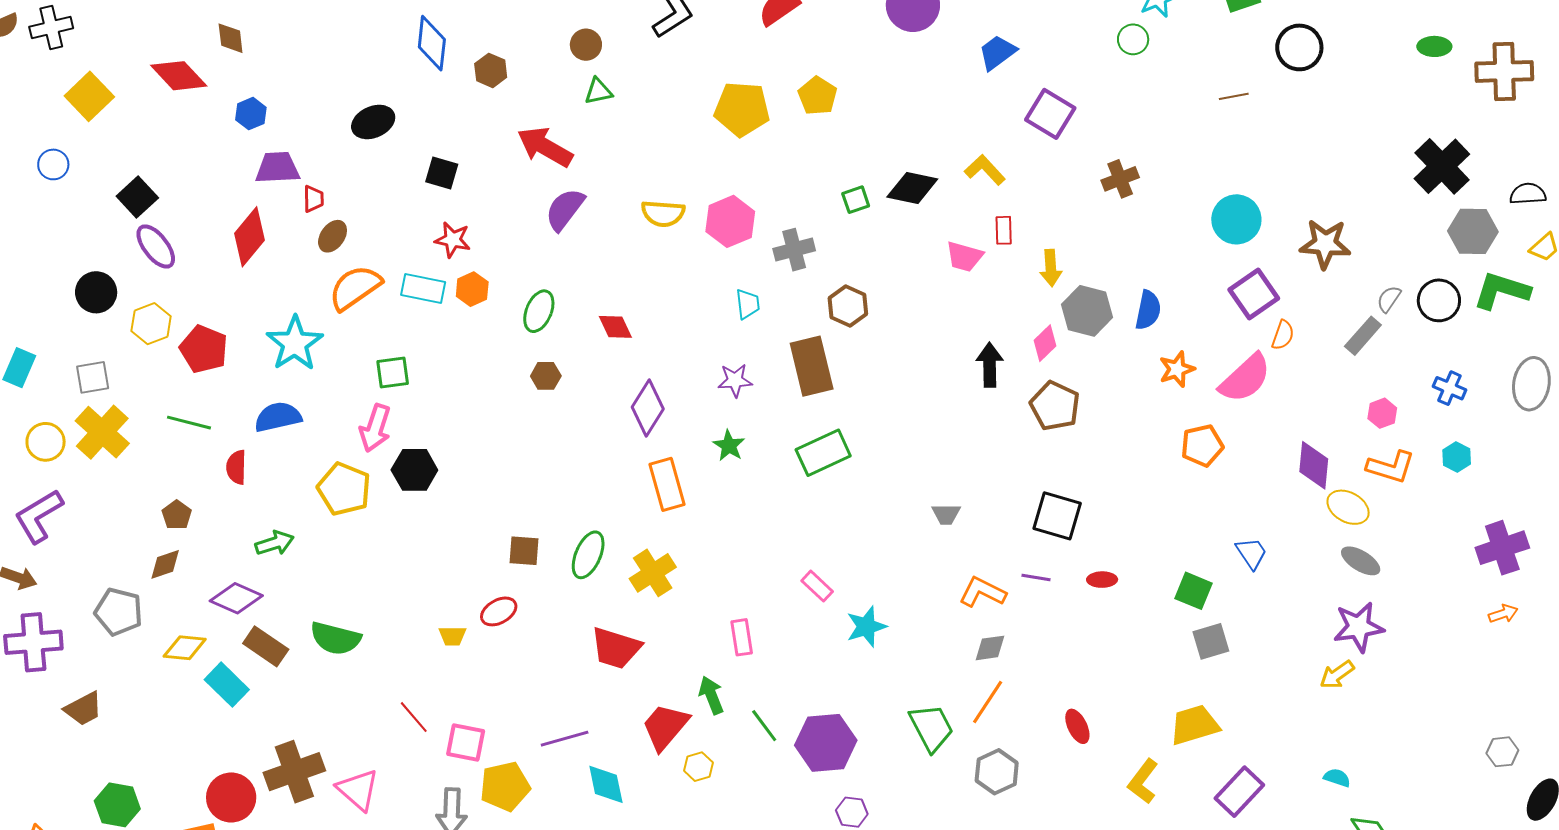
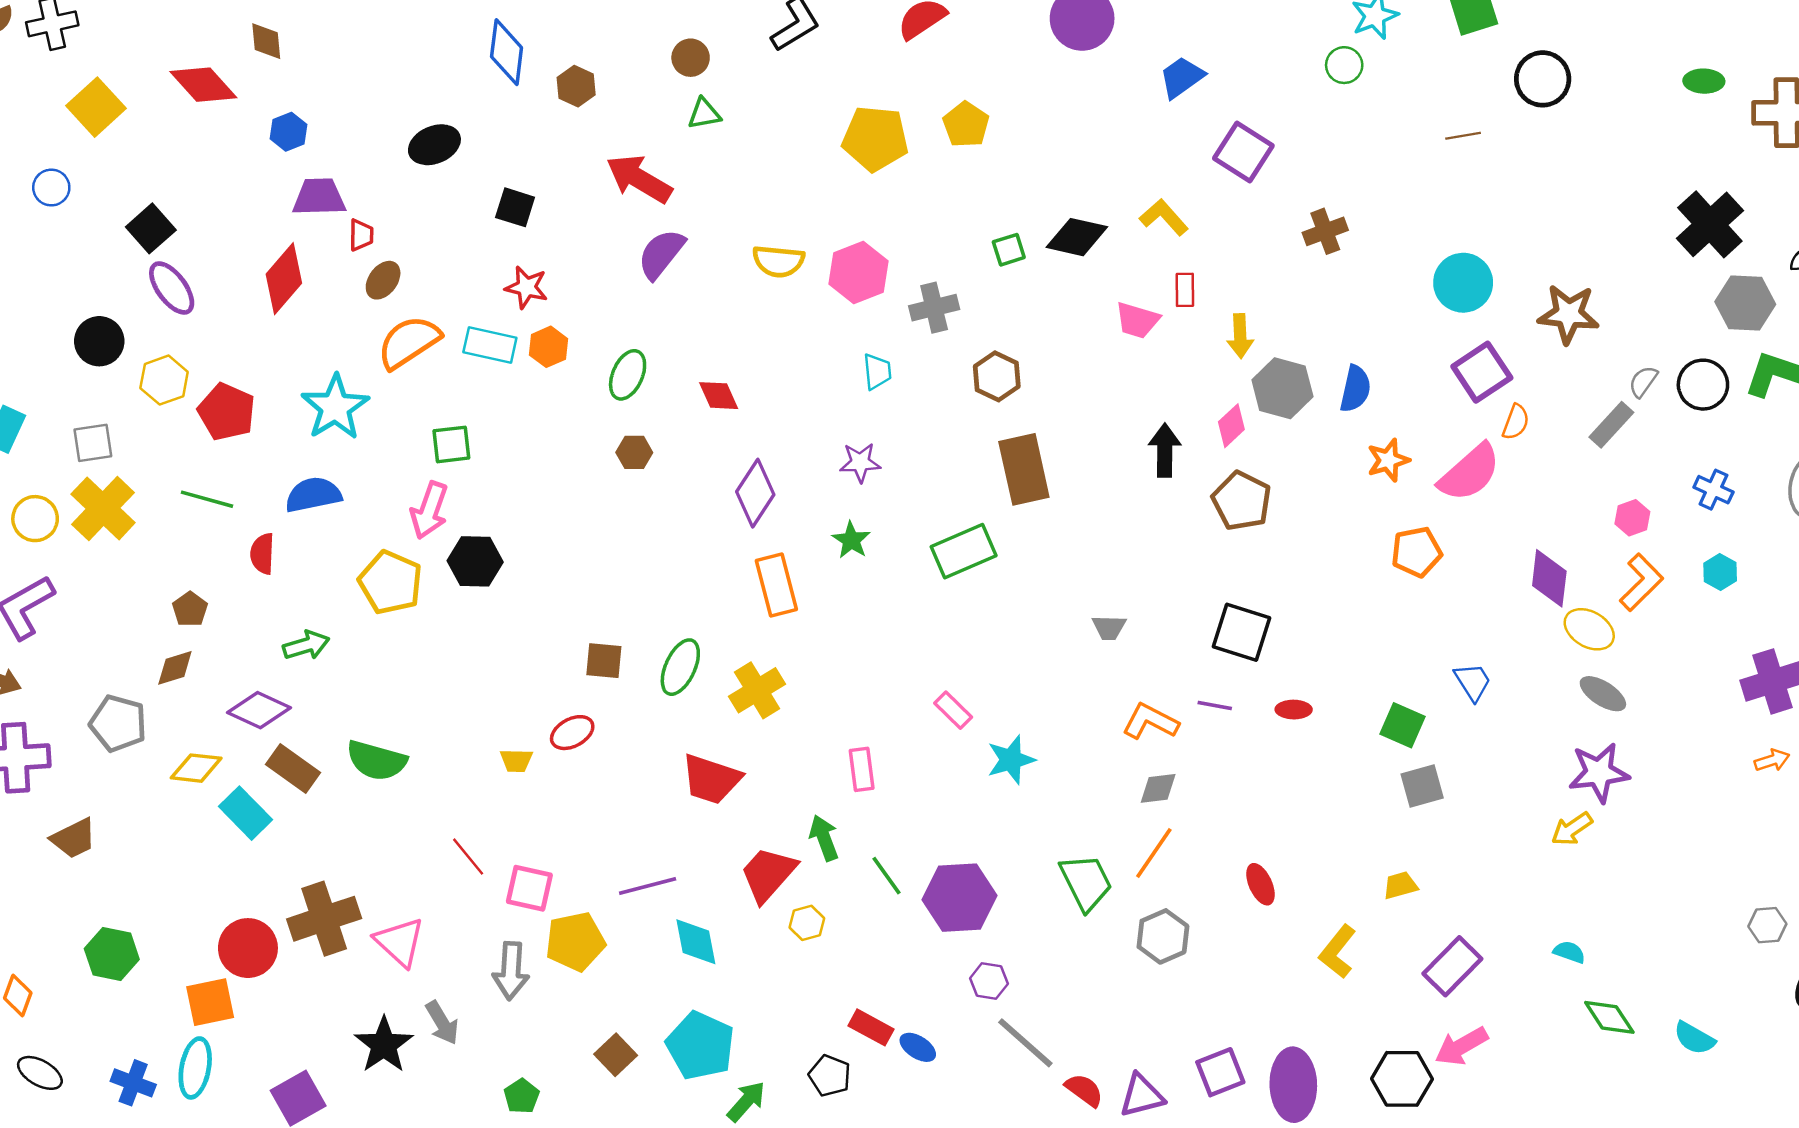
brown rectangle: (812, 366) -> (1024, 469), moved
orange L-shape: (1391, 467) -> (1641, 582), turned -63
yellow trapezoid: (1194, 725) -> (1400, 885), size x0.6

